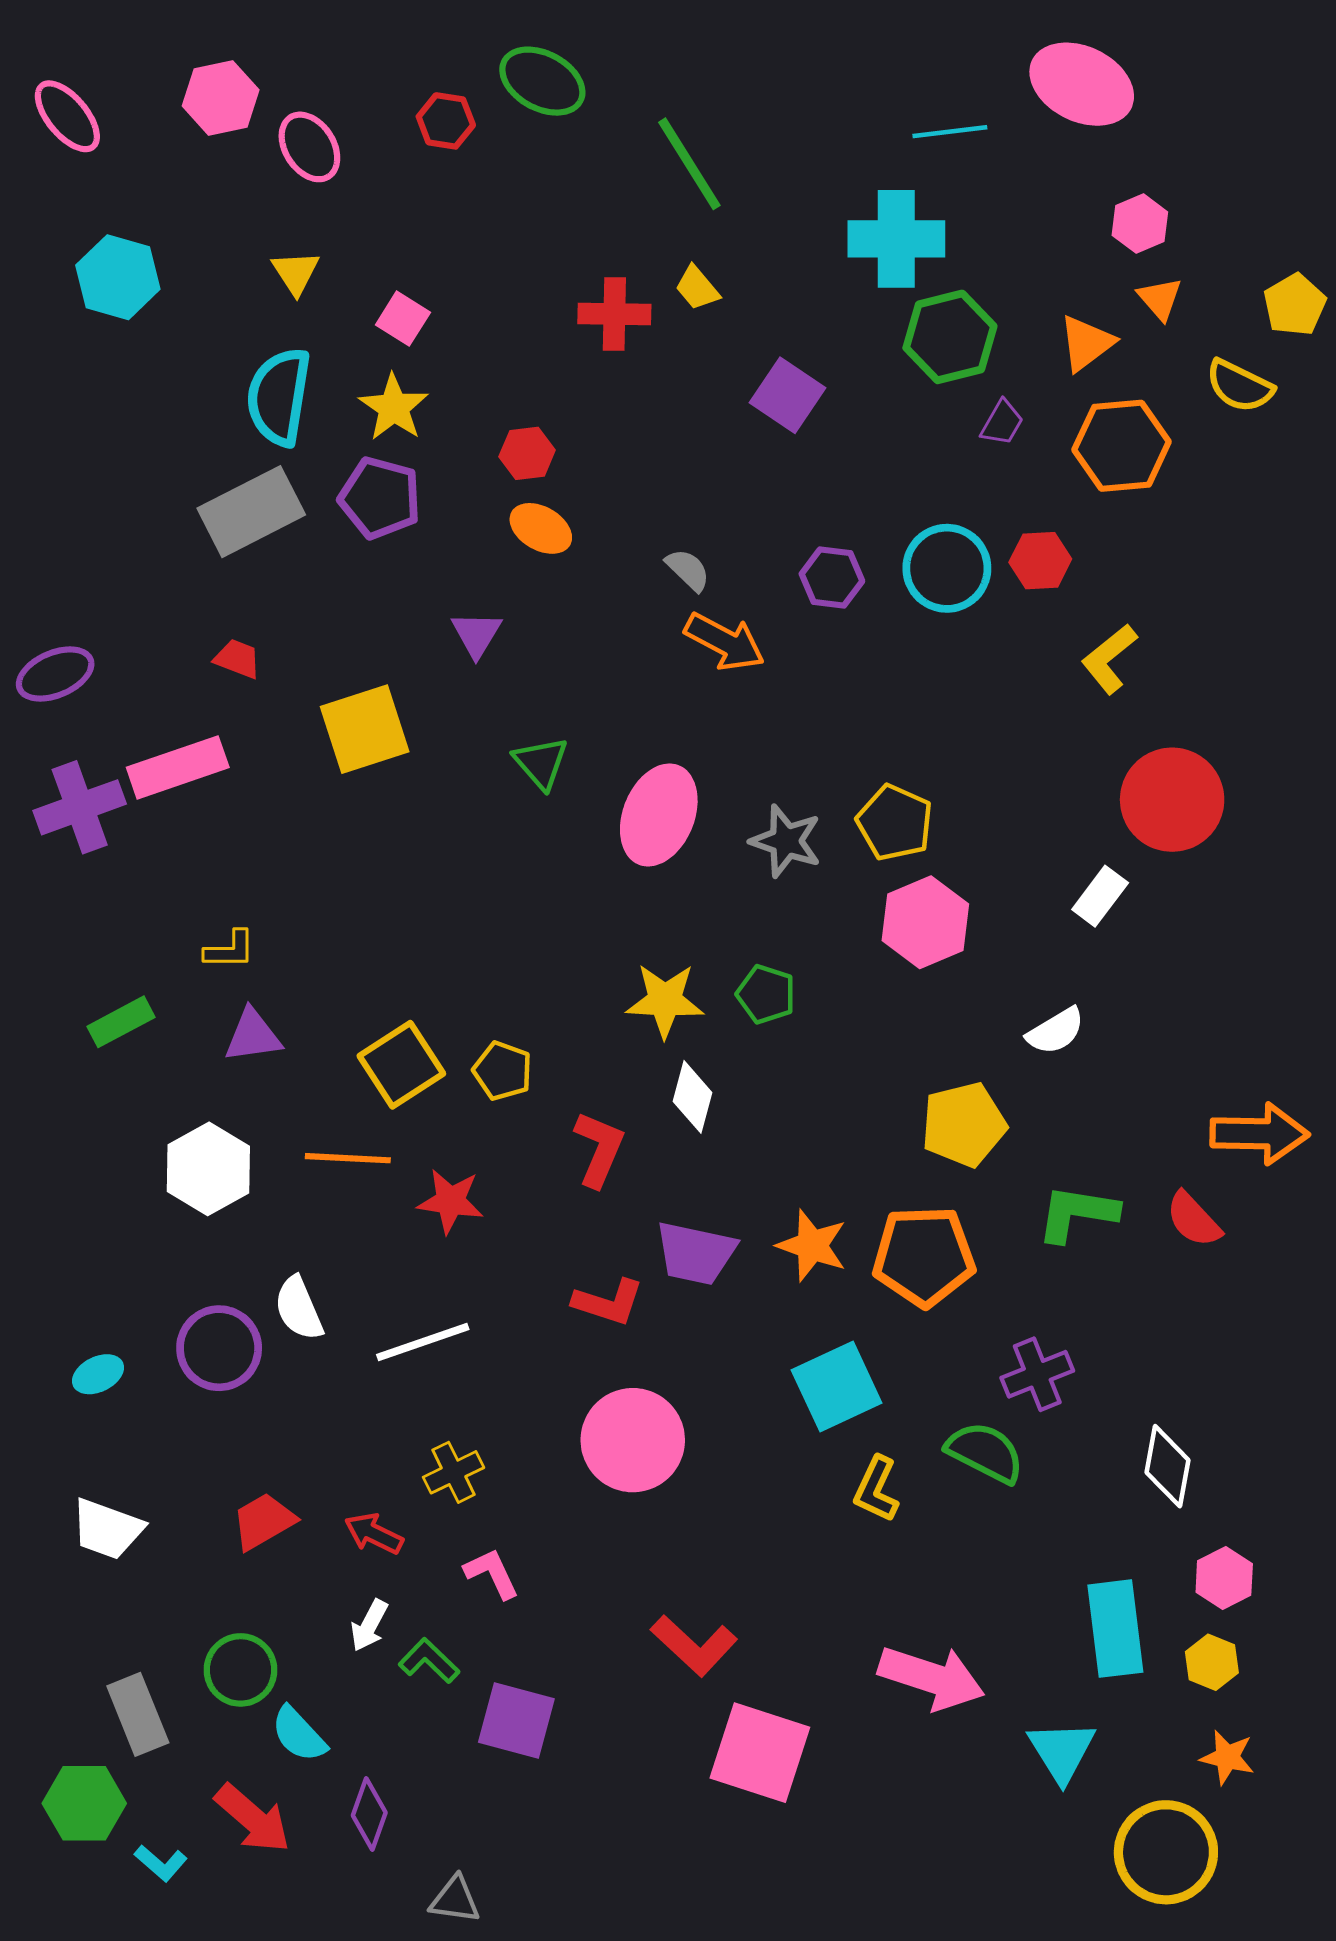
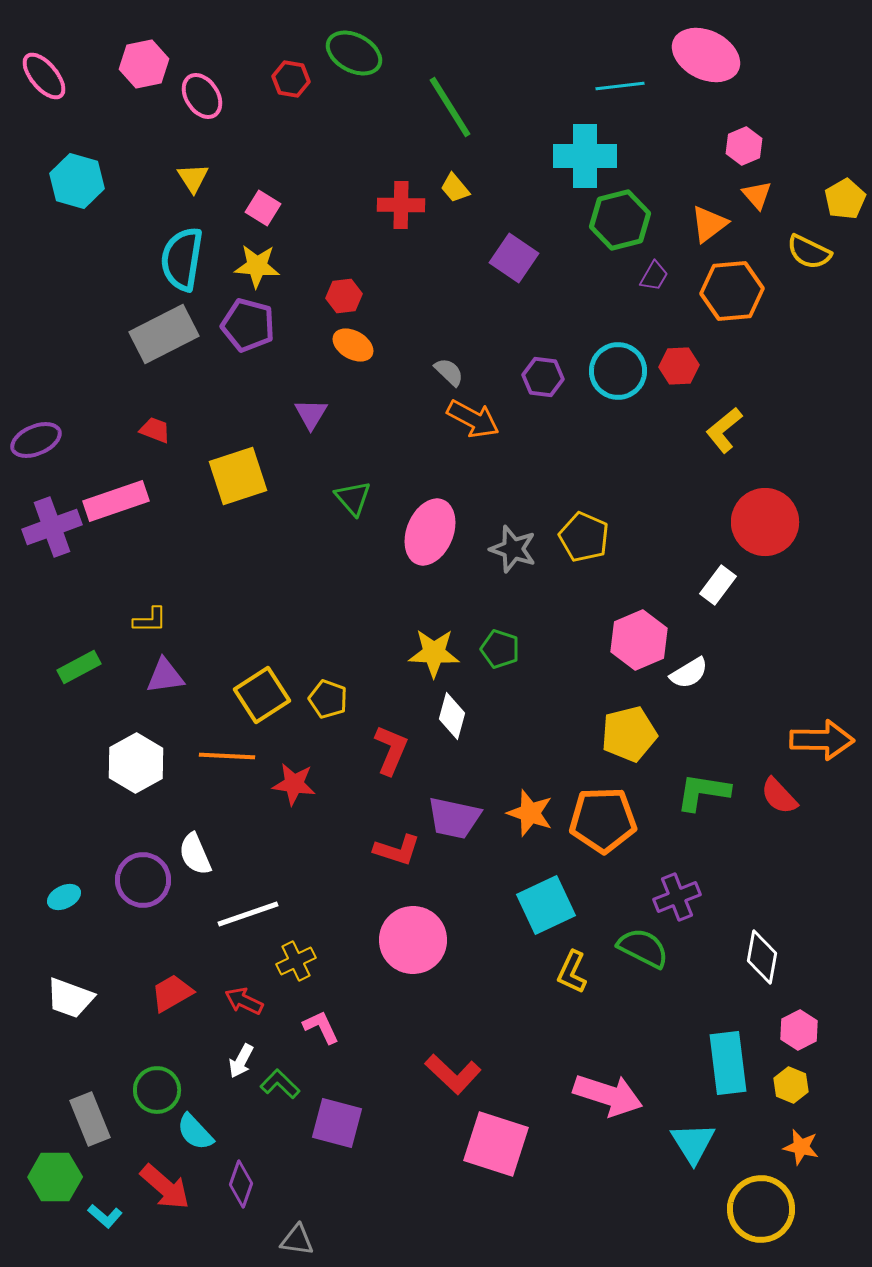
yellow star: (394, 407) -> (257, 266), turned -30
pink hexagon: (925, 922) -> (639, 640), moved
white line: (423, 1342) -> (248, 914), moved

